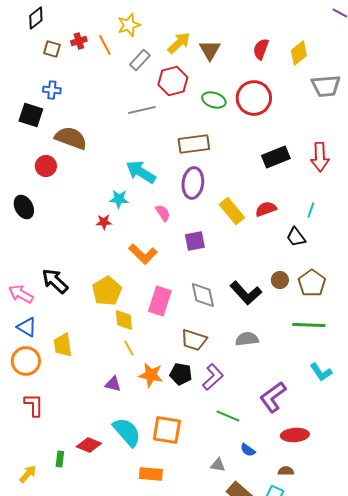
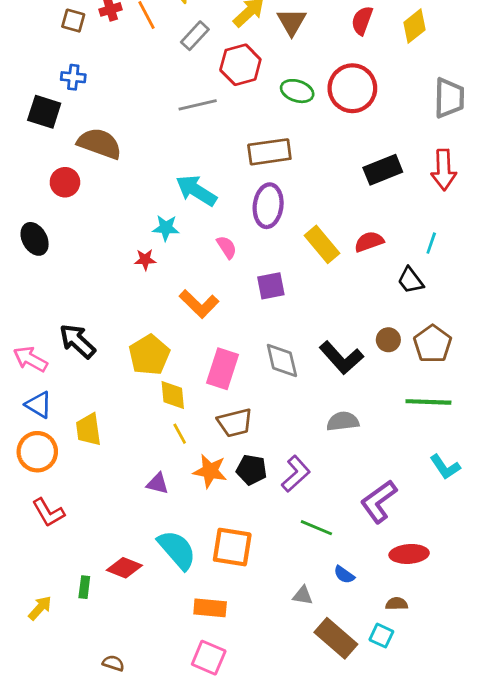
gray trapezoid: (326, 86) -> (449, 98), moved, turned -84
brown trapezoid: (194, 340) -> (235, 423), moved, turned -32
red L-shape: (34, 405) -> (48, 513), turned 150

